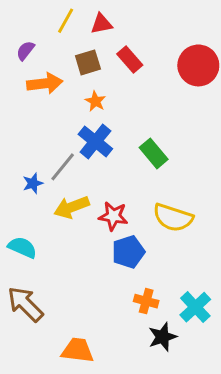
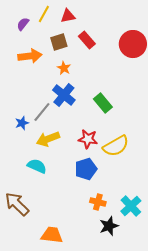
purple semicircle: (25, 51) -> (23, 24), moved
red star: (113, 216) -> (88, 139), moved
yellow semicircle: (173, 218) -> (116, 146), turned -48
cyan semicircle: (22, 247) -> (37, 166), moved

